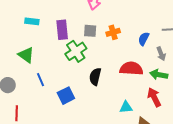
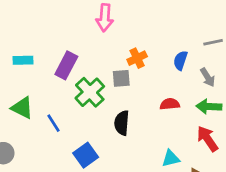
purple rectangle: (62, 30) -> (66, 65), turned 42
gray square: (90, 31) -> (121, 78), moved
red semicircle: (131, 69) -> (170, 104), size x0.6
blue line: (41, 80) -> (54, 123), moved

